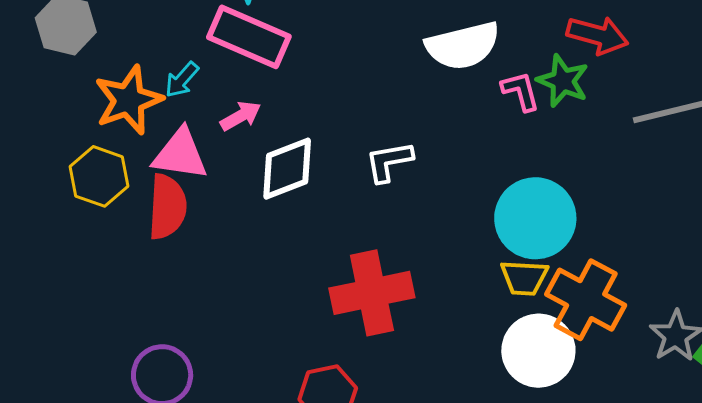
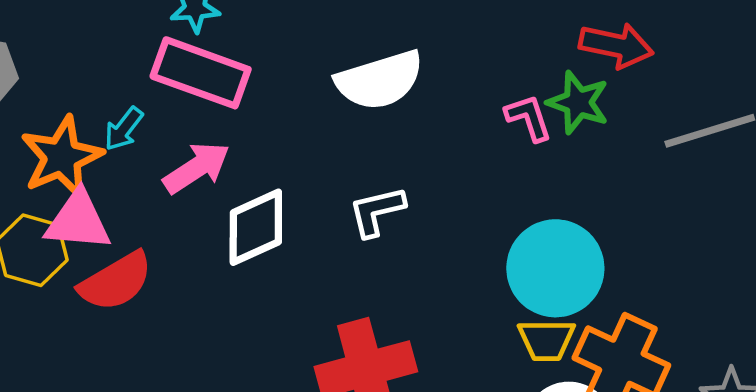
white semicircle: (463, 46) -> (380, 80), moved
pink arrow: (241, 116) -> (197, 168), size x1.4
pink triangle: (180, 154) -> (78, 221), moved
red semicircle: (167, 207) -> (116, 281), turned 60

